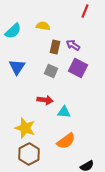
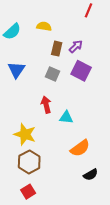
purple arrow: (73, 45) -> (76, 46), turned 104
red arrow: (45, 100) -> (46, 105), turned -112
orange semicircle: (66, 141) -> (80, 148), moved

